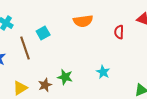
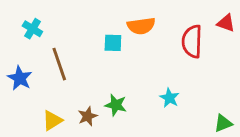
red semicircle: (119, 32) -> (192, 41), size x1.6
cyan square: (43, 33) -> (113, 43), moved, turned 32

